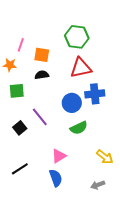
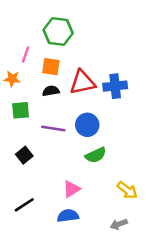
green hexagon: (77, 37) -> (58, 32), moved
red triangle: (81, 68) -> (82, 82), moved
blue cross: (95, 94) -> (115, 86), moved
purple line: (40, 117) -> (53, 128), moved, turned -42
blue semicircle: (56, 178) -> (68, 216), turned -78

